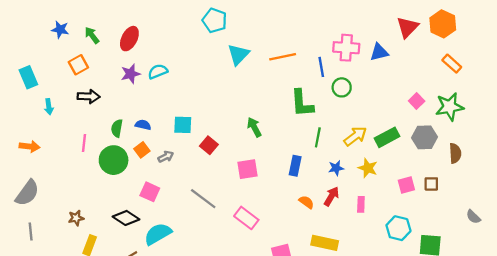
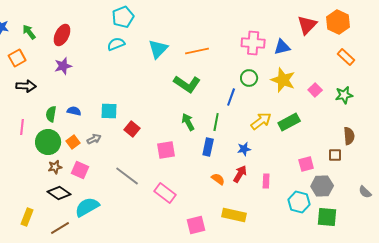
cyan pentagon: (215, 20) -> (123, 17), moved, turned 30
blue line: (321, 67) -> (231, 97), moved, turned 30
cyan semicircle: (158, 72) -> (116, 44), moved
green L-shape: (302, 103) -> (187, 84), moved, turned -52
green star: (450, 107) -> (344, 95), size x0.7
green arrow: (254, 127) -> (188, 122), moved
green line: (318, 137) -> (216, 122), moved
gray hexagon: (425, 137) -> (322, 186), moved
orange square: (142, 150) -> (73, 142), moved
yellow star: (368, 168) -> (283, 80), moved, size x1.4
brown square: (431, 184) -> (335, 155), moved
brown star: (76, 218) -> (55, 167), moved

